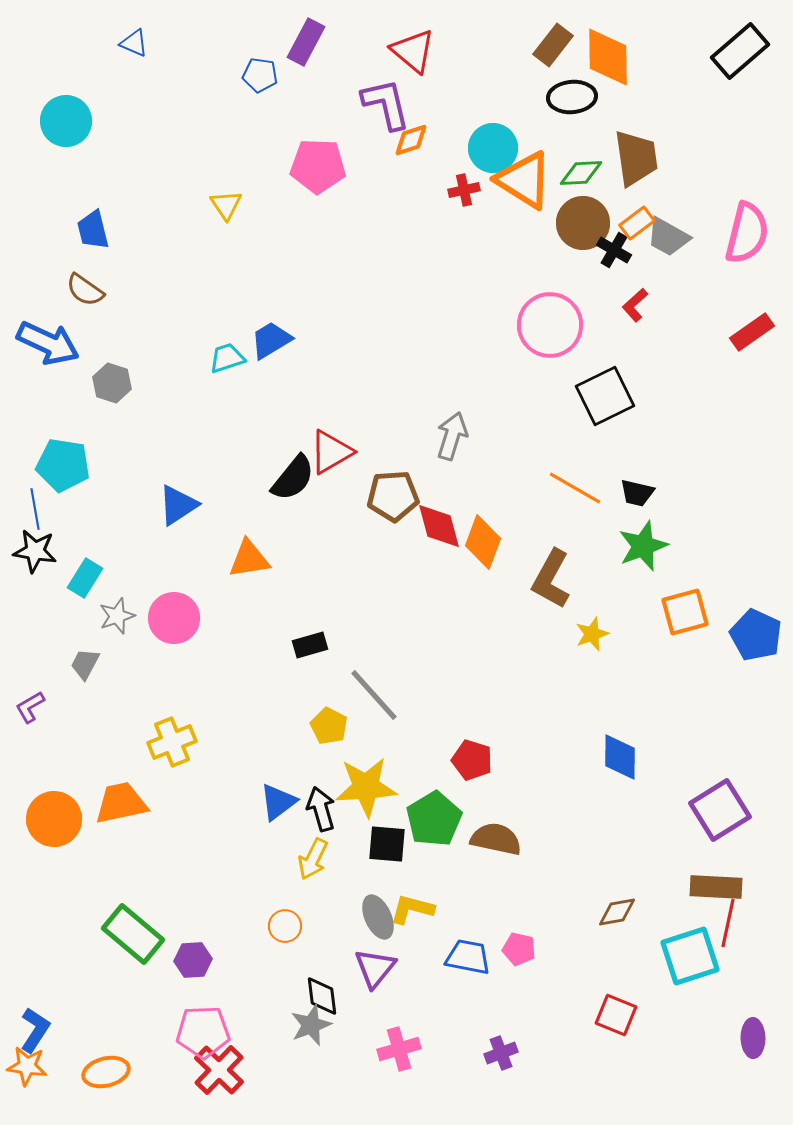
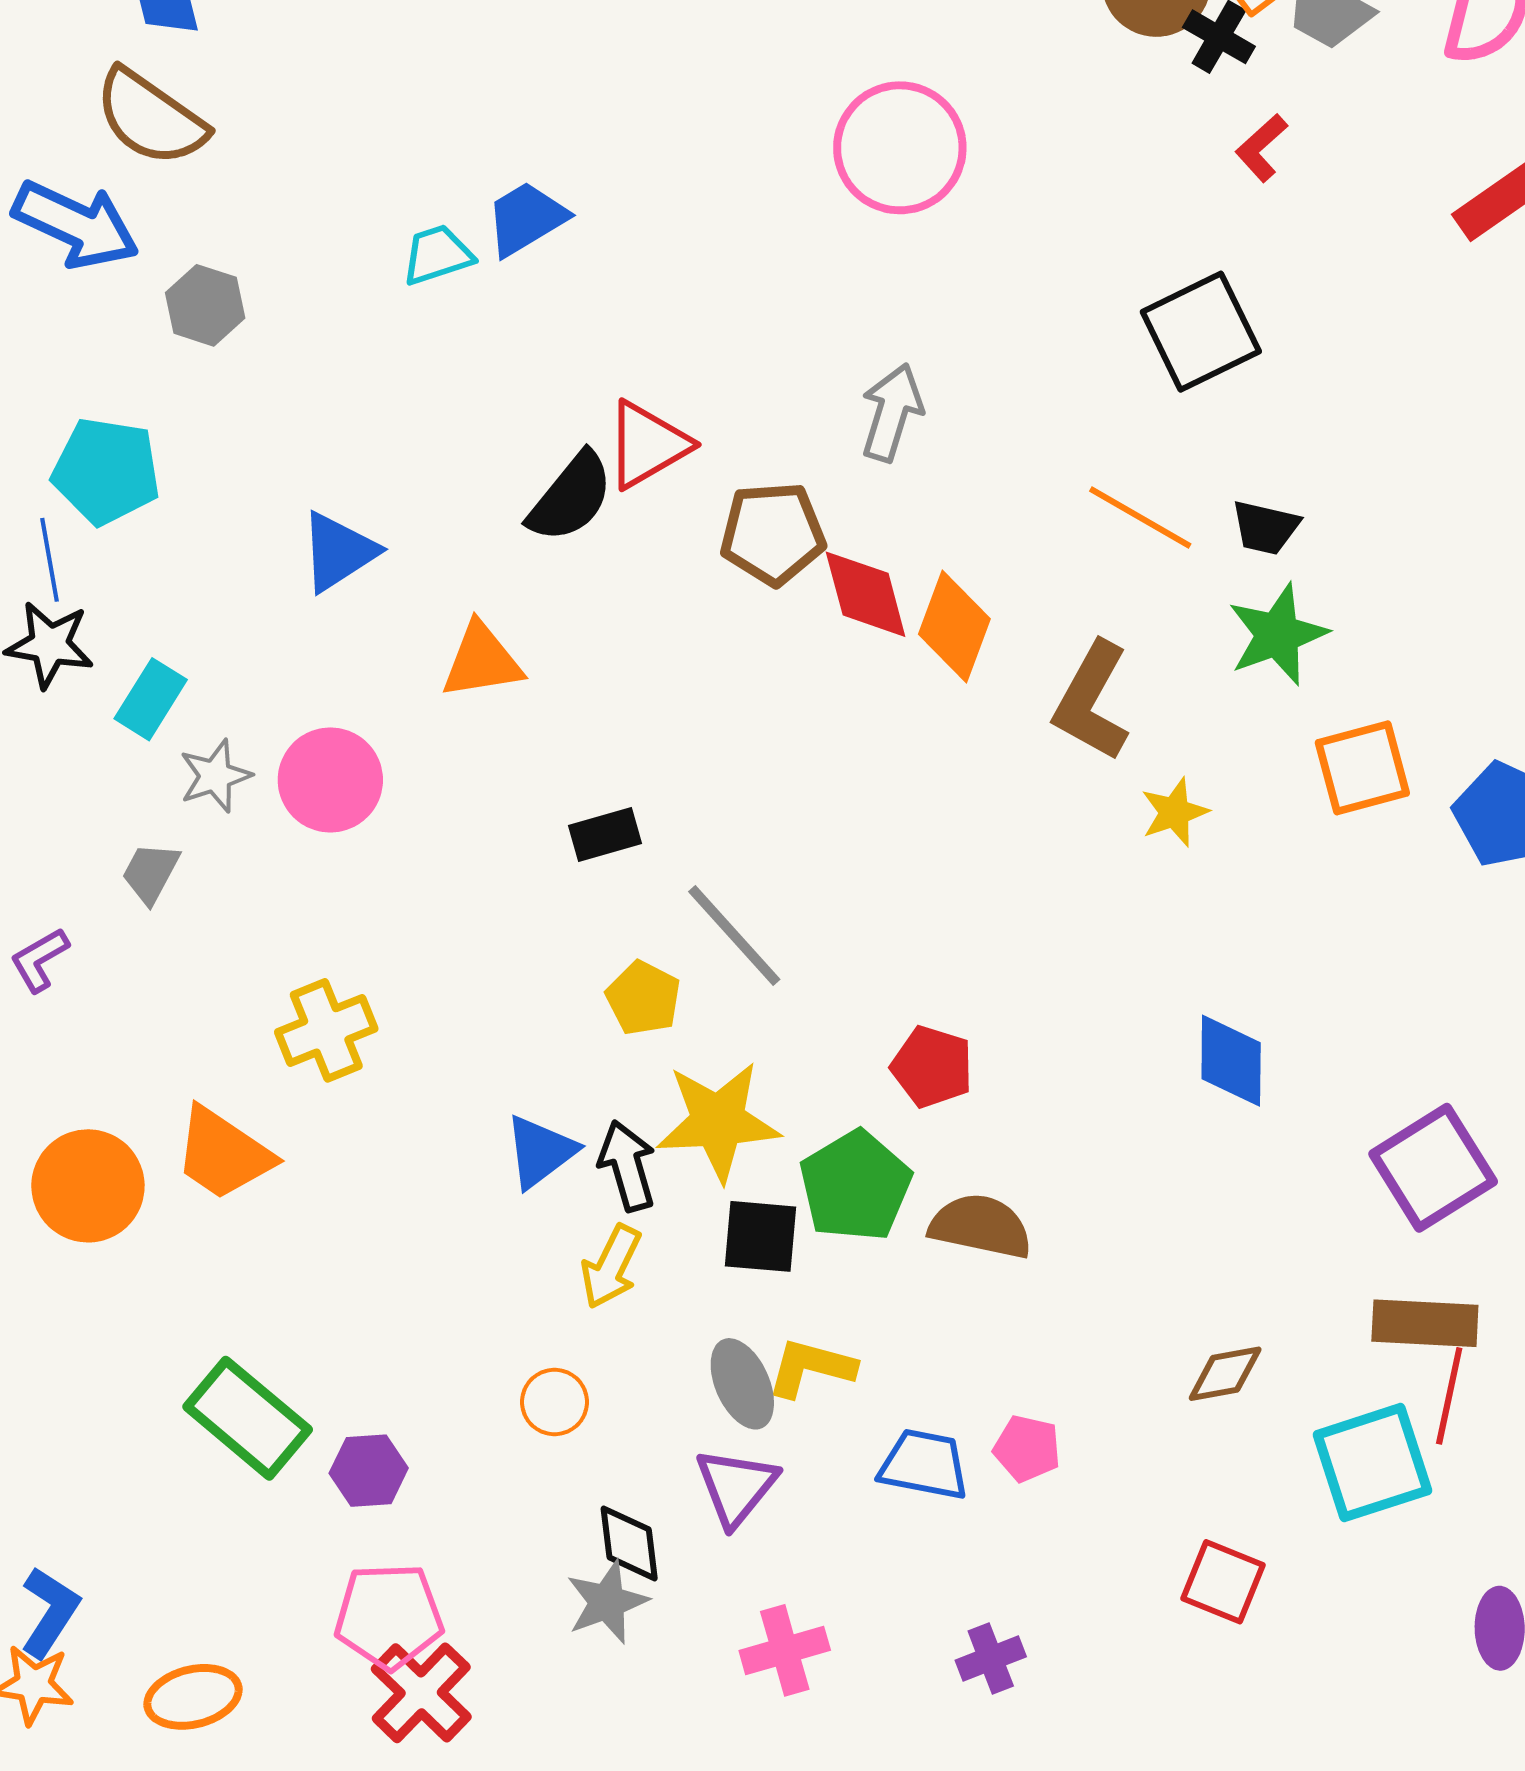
brown semicircle: (85, 290) -> (151, 118), size x1.5
pink circle: (550, 325) -> (900, 148), moved
orange trapezoid: (121, 803) -> (223, 1154), turned -134

